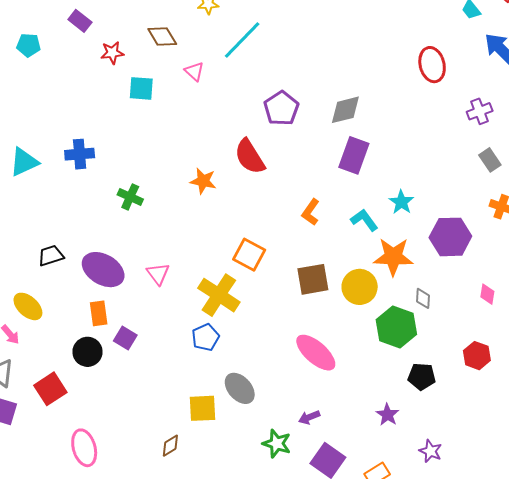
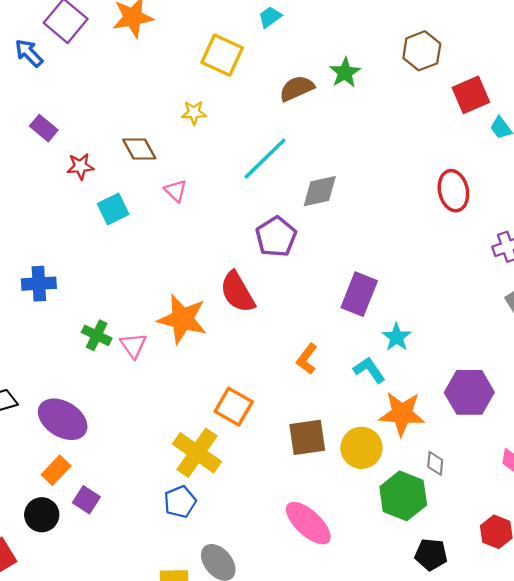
cyan line: (242, 40) -> (265, 158), moved
cyan square: (141, 88) -> (113, 209), turned -32
gray diamond: (345, 110) -> (320, 191), moved
orange star: (203, 181) -> (182, 319), size x1.6
cyan star: (401, 202) -> (397, 337), moved
pink triangle: (158, 274) -> (133, 345), moved
orange rectangle: (99, 313) -> (56, 470), turned 50

